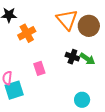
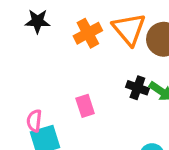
orange cross: (27, 33) -> (88, 33), moved

